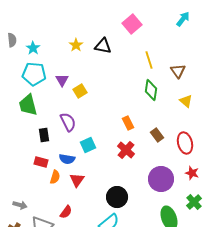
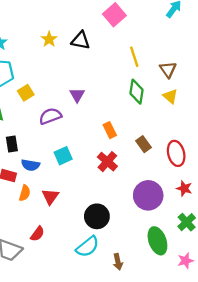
purple triangle: (62, 80) -> (77, 95), moved
yellow square: (80, 91) -> (26, 93), moved
yellow triangle: (186, 101) -> (170, 96), moved
purple semicircle: (68, 122) -> (50, 116), moved, turned -84
blue semicircle: (67, 159) -> (30, 165), moved

